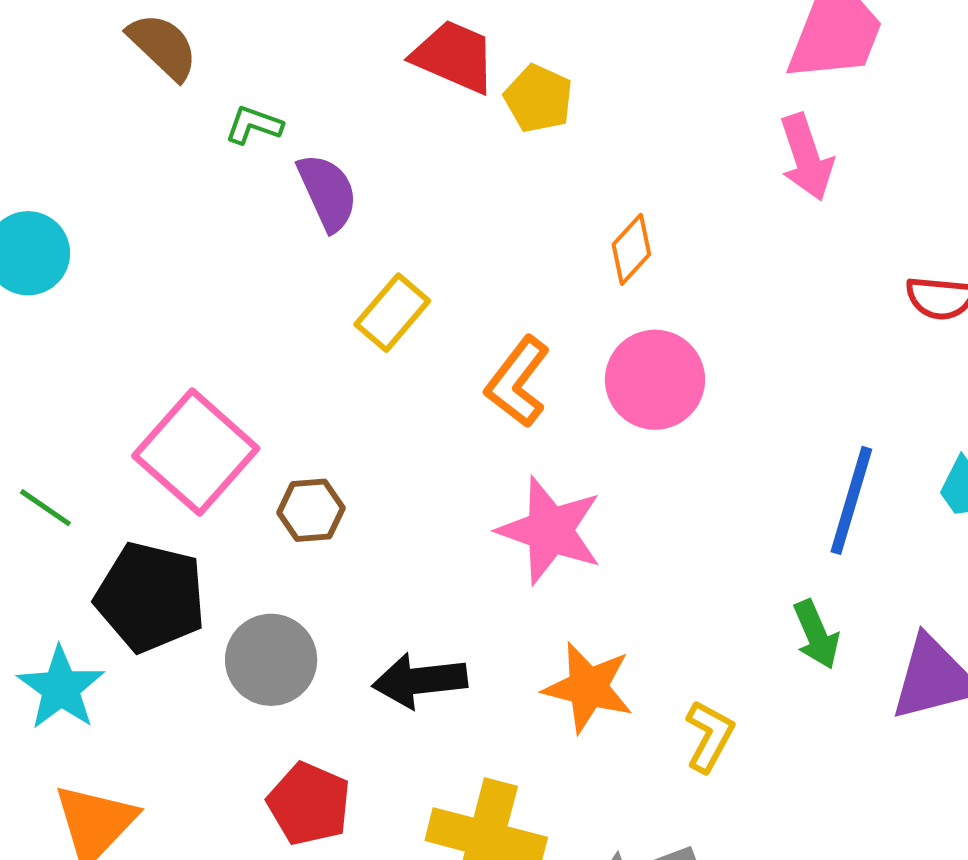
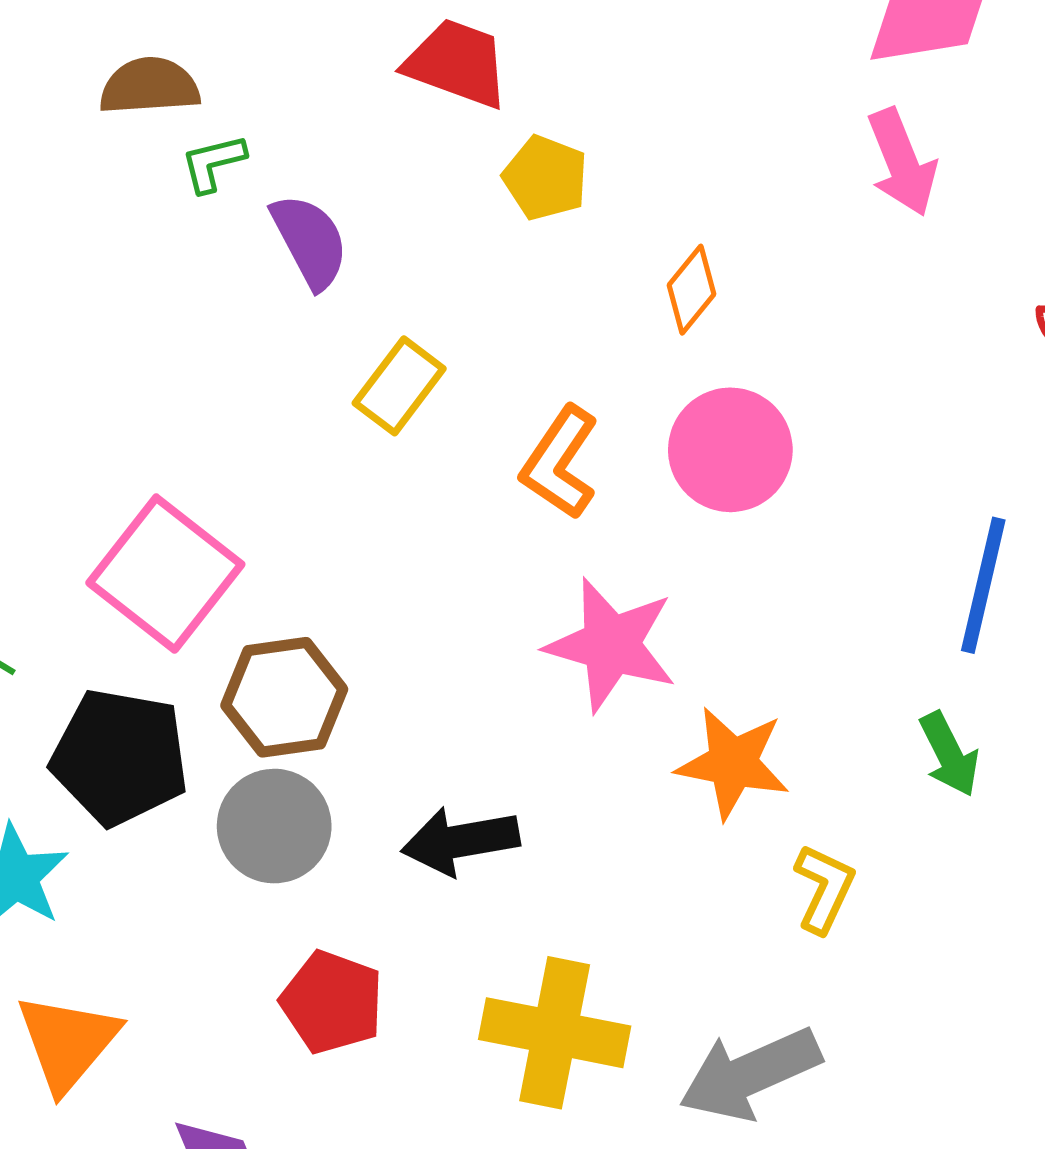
brown semicircle: (163, 46) -> (150, 86), moved, turned -44
yellow pentagon: (538, 99) -> (545, 178), moved
green L-shape: (254, 125) -> (213, 163), turned -30
brown hexagon: (311, 510) -> (284, 697), moved, size x1.5
orange star: (588, 688) -> (733, 763), moved

